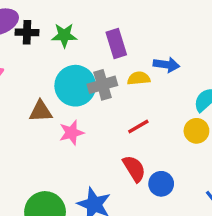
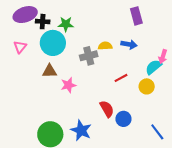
purple rectangle: (116, 43) -> (136, 16), moved
yellow semicircle: (139, 78) -> (105, 46), moved
cyan circle: (75, 86) -> (53, 43), moved
red line: (138, 126) -> (121, 78), moved

